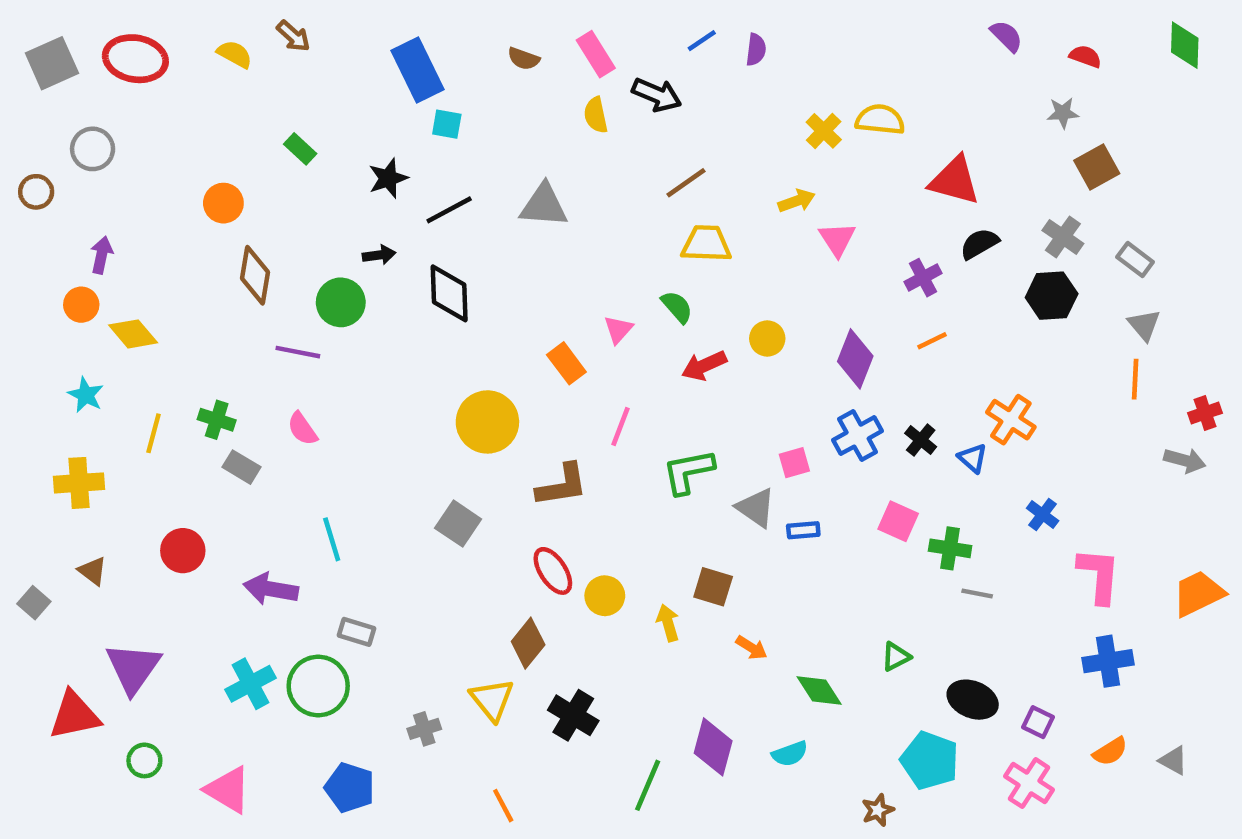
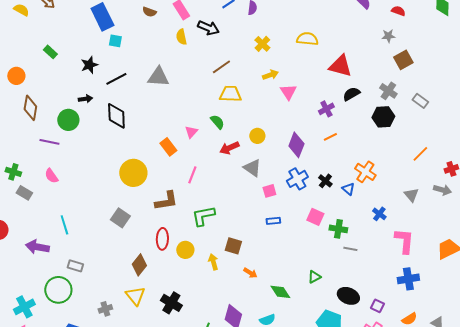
yellow cross: (824, 131) -> (262, 44), moved
gray triangle: (1144, 325) -> (411, 195), moved
orange line: (1135, 379) -> (420, 154), turned 42
green L-shape: (688, 472) -> (203, 216), moved
gray triangle: (756, 508) -> (252, 168), moved
red ellipse: (553, 571) -> (162, 239), turned 35
brown diamond: (528, 643) -> (139, 265), moved
cyan cross: (250, 684) -> (24, 307), moved

